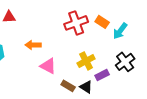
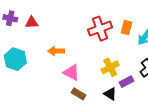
orange rectangle: (102, 22) -> (126, 28), turned 72
brown rectangle: (68, 86) -> (79, 94), moved

